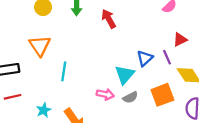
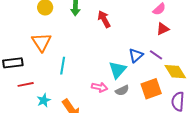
red triangle: (180, 40) -> (163, 29), moved
purple line: (167, 57) -> (156, 55), turned -32
red line: (13, 97) -> (26, 84), moved

